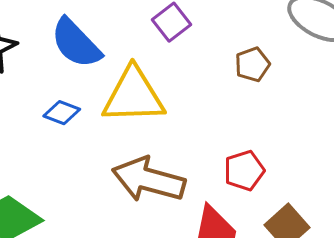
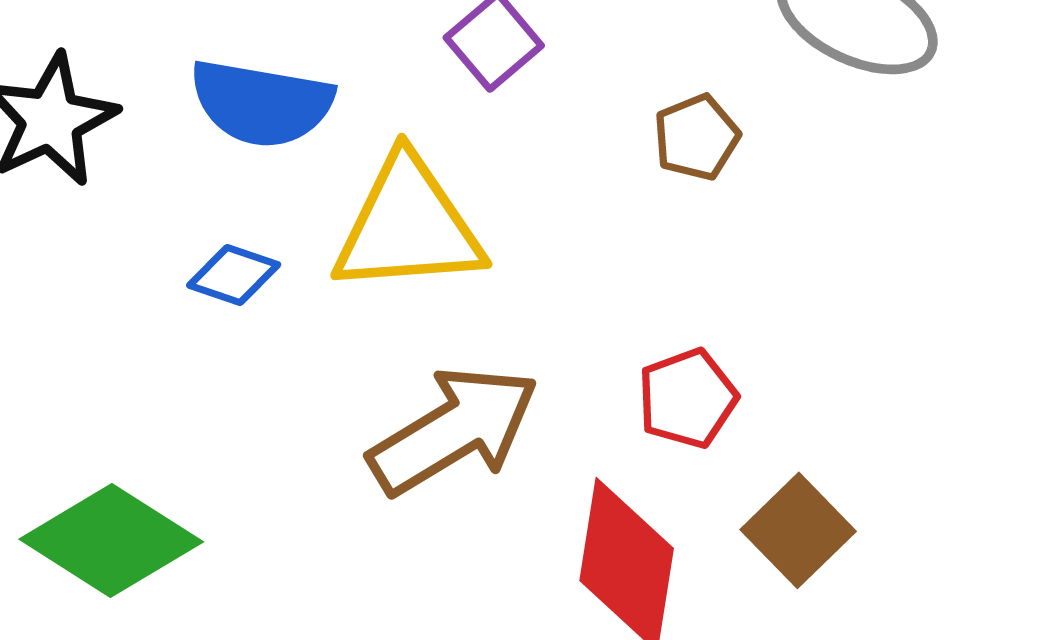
blue semicircle: (76, 43) -> (261, 103), turned -34
brown arrow: (149, 180) -> (454, 430), turned 136

